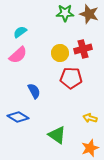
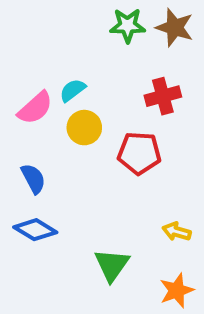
cyan semicircle: (20, 32) -> (73, 90), moved
yellow circle: (60, 53) -> (84, 128), moved
blue semicircle: (34, 91) -> (33, 179), moved
green triangle: (57, 135) -> (112, 265), turned 30

